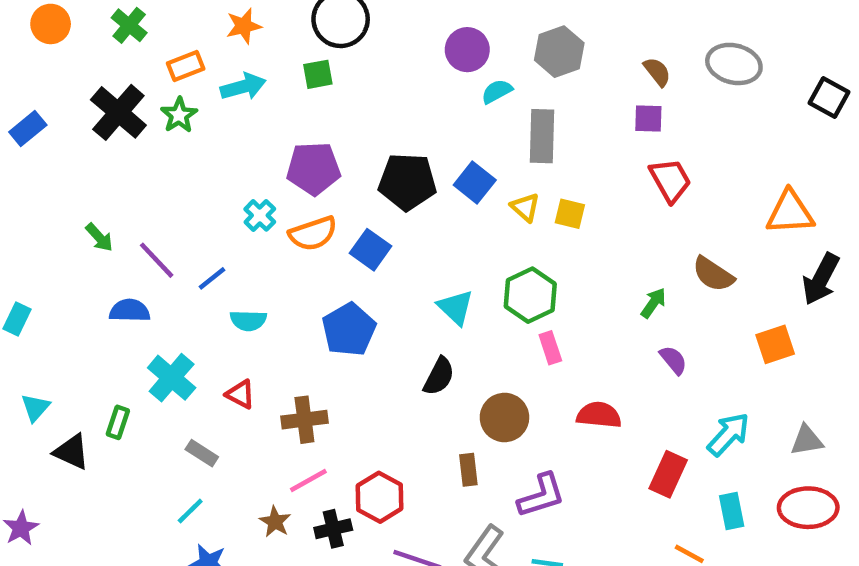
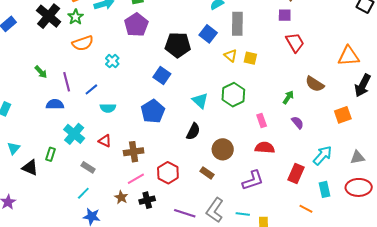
purple pentagon: (314, 168) -> (136, 25), moved, turned -30
blue square: (475, 182) -> (208, 34), moved
orange semicircle: (313, 234) -> (83, 43), moved
purple line: (157, 260) -> (67, 82), turned 30
pink rectangle: (550, 348) -> (262, 121), moved
brown rectangle: (468, 470) -> (207, 173), turned -48
purple L-shape: (541, 496) -> (253, 180), moved
red hexagon: (380, 497) -> (168, 173), moved

